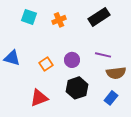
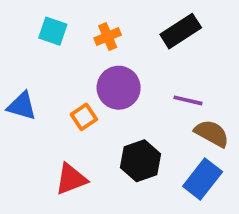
purple circle: (72, 60) -> (119, 88), moved, size x1.5
brown semicircle: (116, 73) -> (212, 133), turned -144
blue rectangle: (111, 98) -> (203, 179), size x1.5

